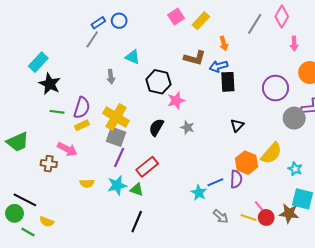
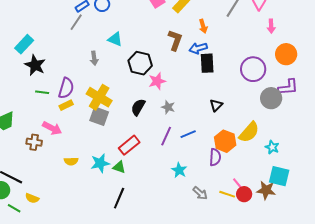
brown L-shape: (195, 58) -> (175, 40), turned -85
purple line: (119, 157) -> (166, 136), moved
blue line: (215, 182) -> (188, 134), moved

